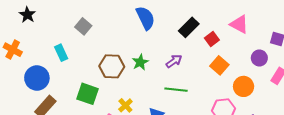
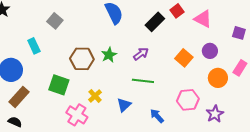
red square: (212, 39) -> (177, 11), moved
purple circle: (259, 58) -> (210, 51), moved
orange circle: (244, 86) -> (218, 78), moved

